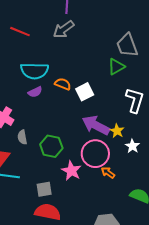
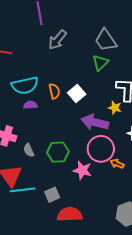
gray arrow: (64, 29) -> (58, 40), moved
orange semicircle: (63, 84) -> (54, 91), turned 70
purple semicircle: (35, 92) -> (30, 105), turned -144
yellow star: (117, 131) -> (115, 108), moved
gray square: (44, 189) -> (52, 195), moved

